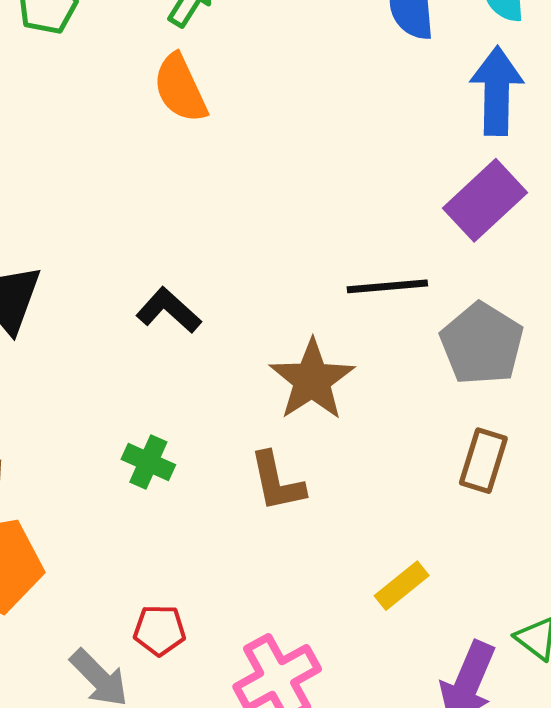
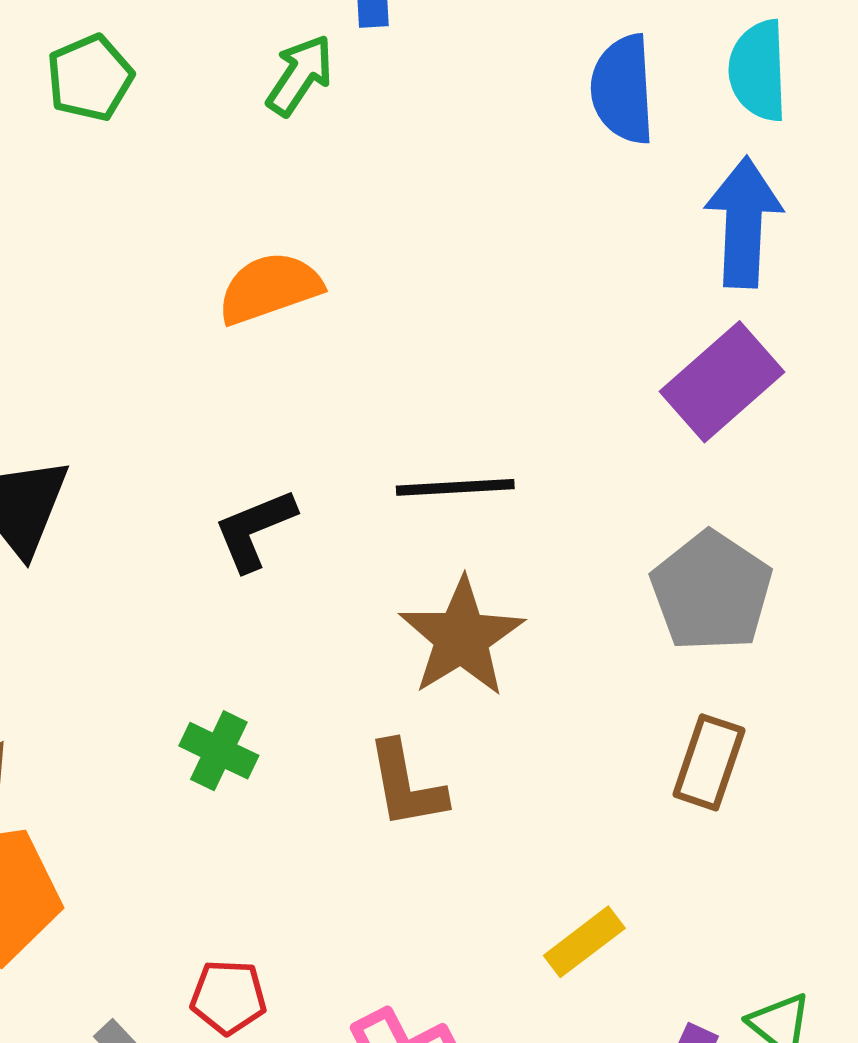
orange semicircle: (180, 88) -> (270, 288), moved, turned 94
black line: (387, 286) -> (455, 487), moved
black L-shape: (169, 310) -> (255, 530), turned -66

